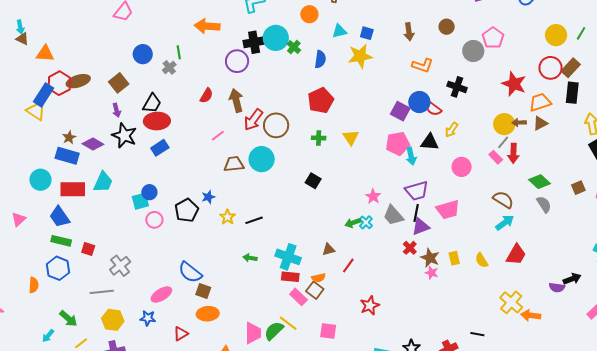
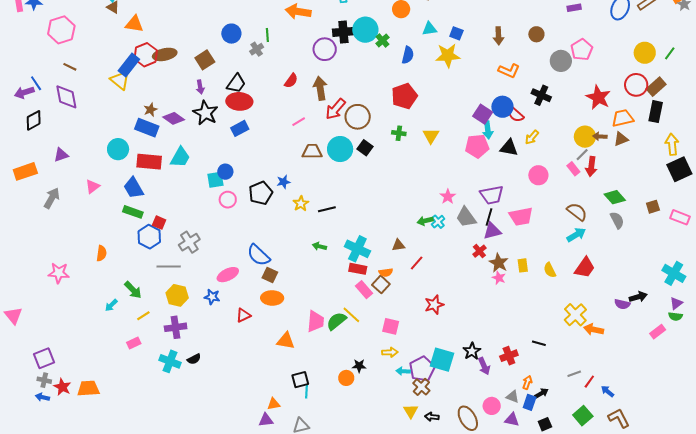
cyan arrow: (411, 156) -> (488, 130), moved
black square: (313, 181) -> (365, 148), moved
blue hexagon: (58, 268) -> (149, 237), moved

